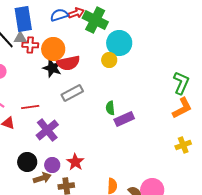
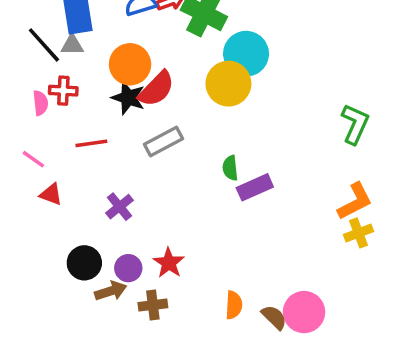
red cross: (30, 45) -> (63, 91), moved
yellow circle: (109, 60) -> (228, 84), size x1.6
red semicircle: (68, 63) -> (156, 89), turned -35
red line: (30, 107) -> (91, 143), moved
orange L-shape: (182, 108) -> (355, 201), moved
purple cross: (47, 130) -> (120, 207), size x0.7

